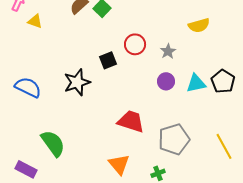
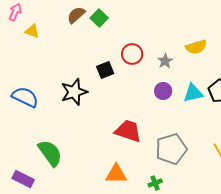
yellow semicircle: (199, 25) -> (196, 47), moved
orange triangle: (119, 164) -> (116, 174), turned -50

